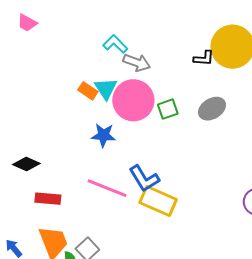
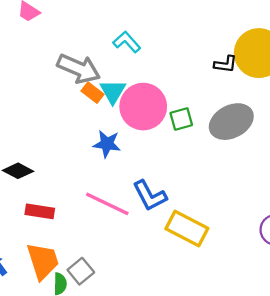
gray arrow: (137, 63) -> (79, 69), moved, size x1.4
gray ellipse: (212, 109) -> (231, 122), size x1.4
yellow rectangle: (158, 201) -> (187, 228), moved

